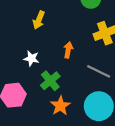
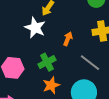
white star: (31, 58) -> (35, 28), moved, size x1.5

